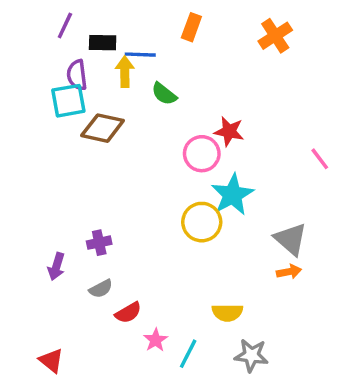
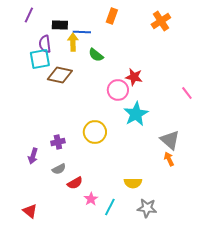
purple line: (65, 25) -> (29, 15), moved
yellow circle: (202, 222) -> (95, 132), moved
orange arrow: (289, 272) -> (169, 159), turned -104

